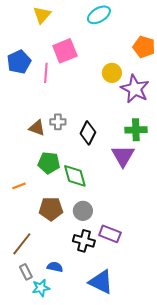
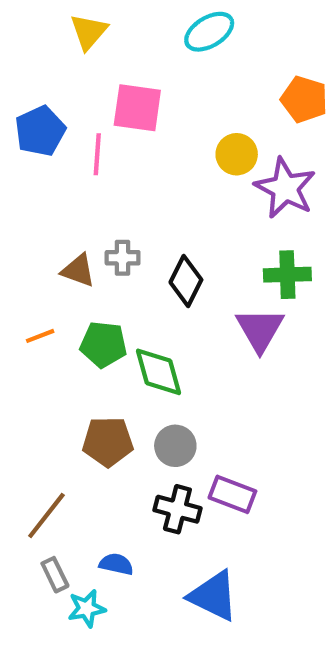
pink square: (65, 51) -> (137, 108), turned 30
orange line: (19, 186) -> (40, 336), moved

